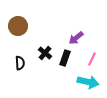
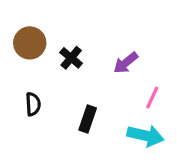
black cross: (45, 53) -> (71, 58), moved
black rectangle: (65, 58) -> (88, 119), moved

